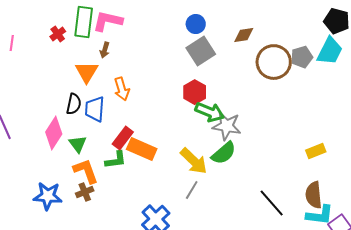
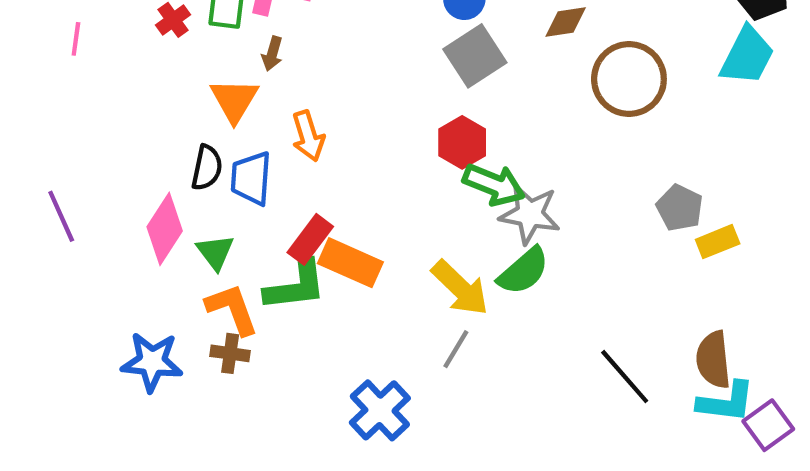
gray pentagon: (302, 57) -> (680, 208), moved, turned -30
yellow rectangle: (316, 151) -> (718, 242), moved
green L-shape: (116, 160) -> (295, 286), size x1.4
brown cross: (85, 192) -> (230, 353), turned 30

